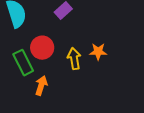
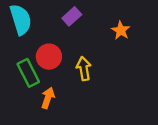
orange star: (98, 52) -> (121, 30), moved, turned 30

